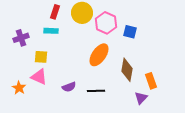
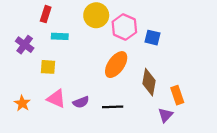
red rectangle: (55, 12) -> (46, 14), moved
purple cross: (21, 38) -> (25, 45), turned -35
pink triangle: (39, 77) -> (56, 99), moved

